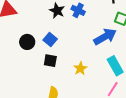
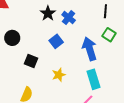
blue arrow: (105, 37) -> (90, 49), turned -90
blue square: (50, 40) -> (56, 41), moved

